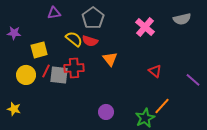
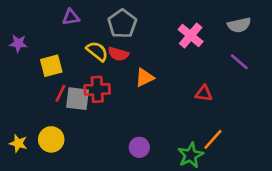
orange triangle: (110, 59) -> (145, 78), turned 42
red triangle: (155, 71) -> (204, 93), turned -32
yellow circle: (26, 75) -> (51, 139), moved
purple line: (193, 80) -> (239, 62), moved

